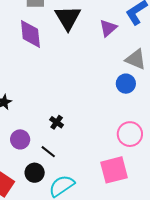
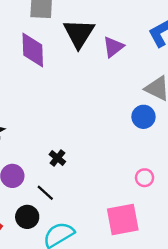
purple triangle: (108, 28) -> (113, 47), moved
pink circle: (130, 134) -> (145, 178), size x0.6

